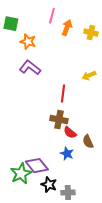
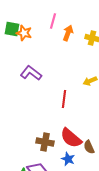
orange star: (28, 42) -> (24, 33), moved
brown cross: (59, 120) -> (45, 142), moved
red semicircle: (70, 133) -> (71, 138), size x1.6

